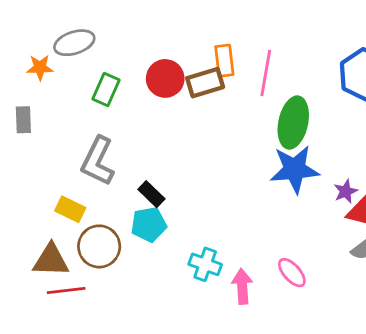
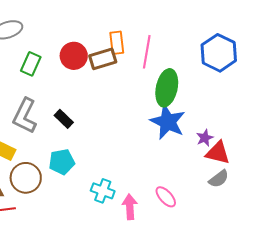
blue star: (295, 169) -> (168, 122), turned 30
black rectangle: (151, 194) -> (64, 119), moved

